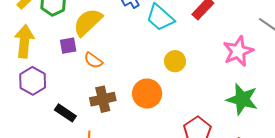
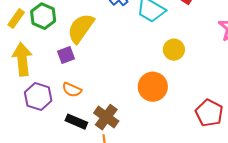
orange semicircle: (93, 60) -> (72, 90), moved
brown cross: (103, 99) -> (106, 117), moved, turned -30

